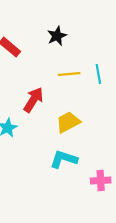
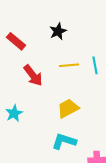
red arrow: (33, 100) -> (33, 75), moved, turned 110

